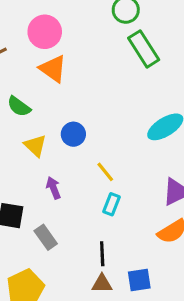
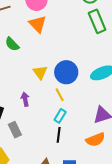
blue circle: (73, 134) -> (66, 72), moved, size x1.5
yellow triangle: (35, 146) -> (40, 72), moved
black line: (102, 254) -> (59, 135), moved

